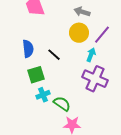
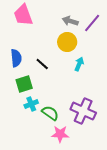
purple line: (102, 35) -> (92, 23), moved
purple cross: (95, 79) -> (83, 111), moved

